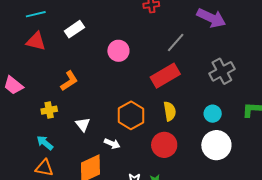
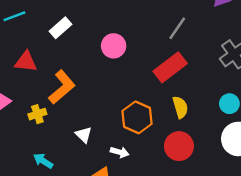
red triangle: (36, 41) -> (26, 62), moved
orange L-shape: (69, 81) -> (62, 87), size x1.4
yellow cross: (49, 110) -> (37, 114), moved

